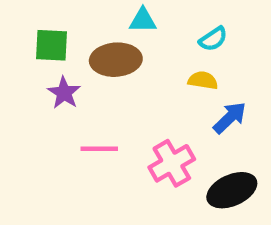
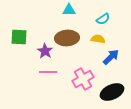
green square: (52, 45) -> (19, 37), moved
brown ellipse: (116, 60) -> (67, 38), moved
purple star: (64, 93) -> (45, 51), moved

